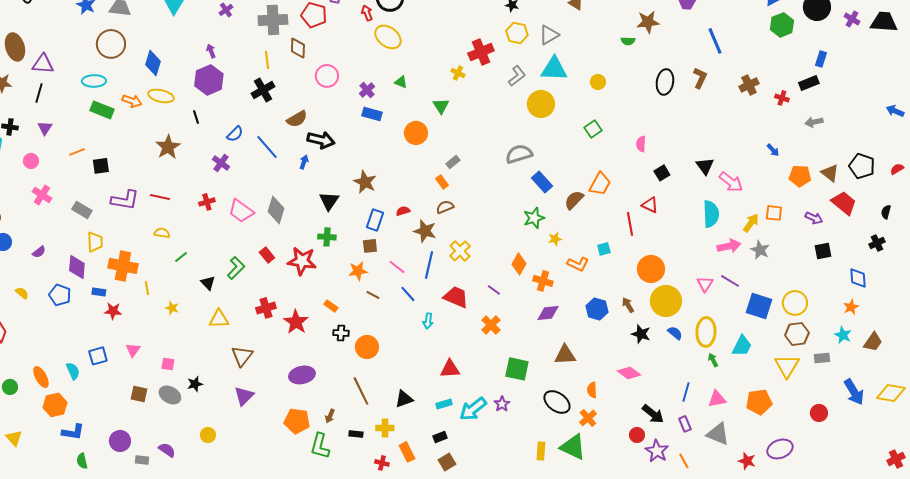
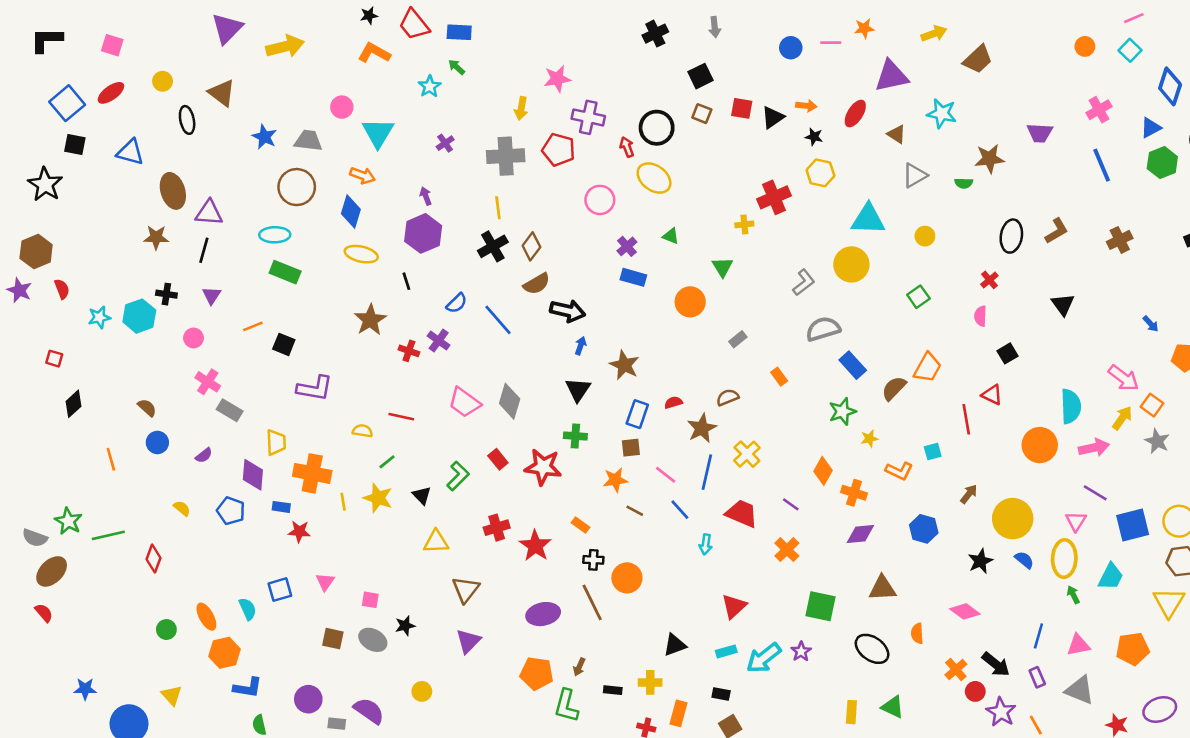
gray triangle: (549, 35) -> (915, 175), moved
blue line: (715, 41) -> (1102, 165), moved
brown diamond: (298, 48) -> (531, 246), moved, turned 35
yellow cross: (458, 73) -> (744, 224), turned -32
pink circle: (327, 76) -> (600, 200), moved
gray L-shape: (517, 76) -> (804, 283), moved
brown L-shape: (700, 78) -> (1057, 231), turned 35
red cross: (782, 98) -> (989, 280), moved, turned 32
orange arrow: (132, 101) -> (362, 175), moved
blue arrow: (304, 162) -> (581, 346), moved
black square: (101, 166) -> (284, 344), turned 30
black triangle: (705, 166) -> (1063, 304), moved
orange rectangle: (442, 182) -> (779, 377), moved
pink arrow: (731, 182) -> (1124, 378), moved
red line: (160, 197) -> (401, 417), moved
red cross: (207, 202) -> (409, 351), moved, turned 35
gray rectangle: (82, 210) -> (230, 410), moved
orange square: (774, 213) -> (1152, 405), turned 30
brown star: (425, 231) -> (702, 428), turned 30
gray star: (760, 250) -> (1157, 441), moved
orange circle: (651, 269) -> (1040, 445), moved
pink triangle: (705, 284) -> (1076, 521), moved
brown arrow: (628, 305) -> (969, 494), moved, turned 70
blue square: (759, 306) -> (1133, 525), turned -32
yellow star: (172, 308) -> (378, 498), moved, size x1.6
black star: (641, 334) -> (980, 561), turned 30
red triangle: (450, 369) -> (734, 606), turned -40
brown line: (361, 391) -> (592, 602), moved
orange cross: (588, 418) -> (956, 670), moved
black rectangle: (440, 437) -> (721, 694), turned 32
green triangle: (573, 447) -> (893, 707), size x0.7
purple semicircle: (167, 450) -> (369, 711), size x1.4
orange rectangle: (407, 452) -> (679, 713), turned 42

